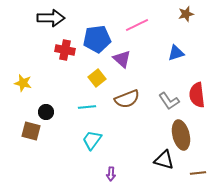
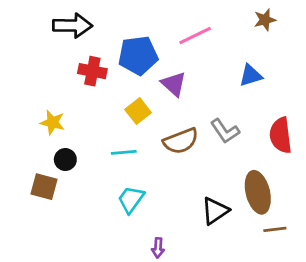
yellow star: (23, 83) -> (53, 122), moved
gray L-shape: (169, 101) -> (225, 131), moved
black triangle: (164, 160) -> (215, 211), moved, turned -50
brown line: (198, 173) -> (275, 229), moved

